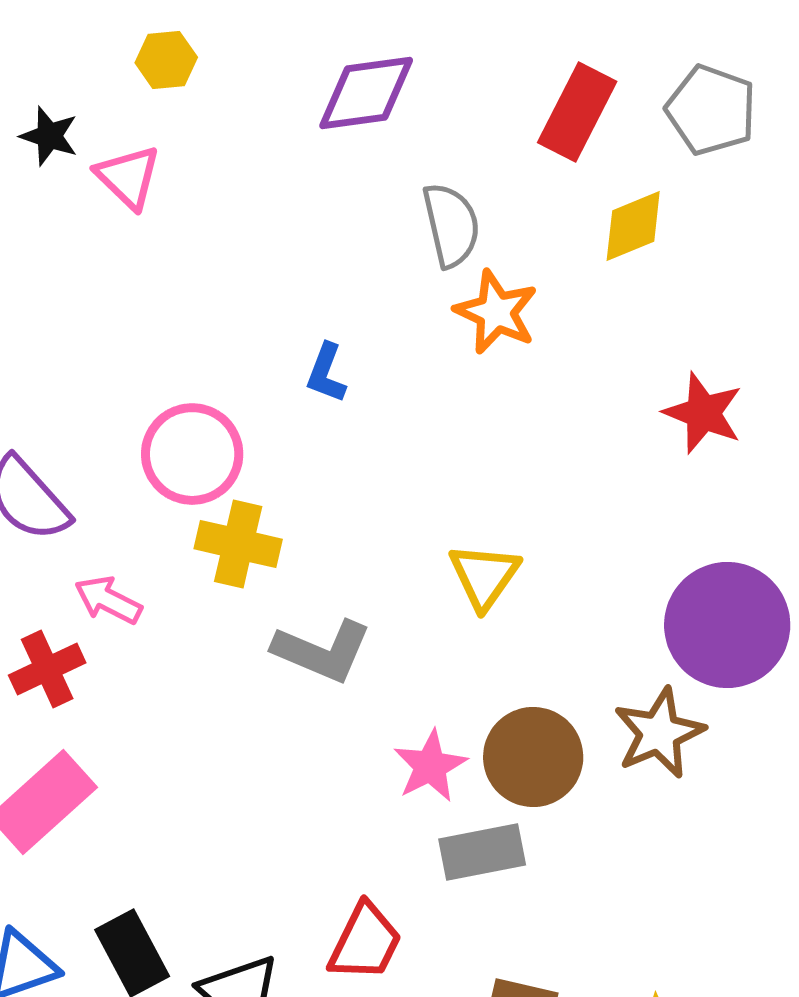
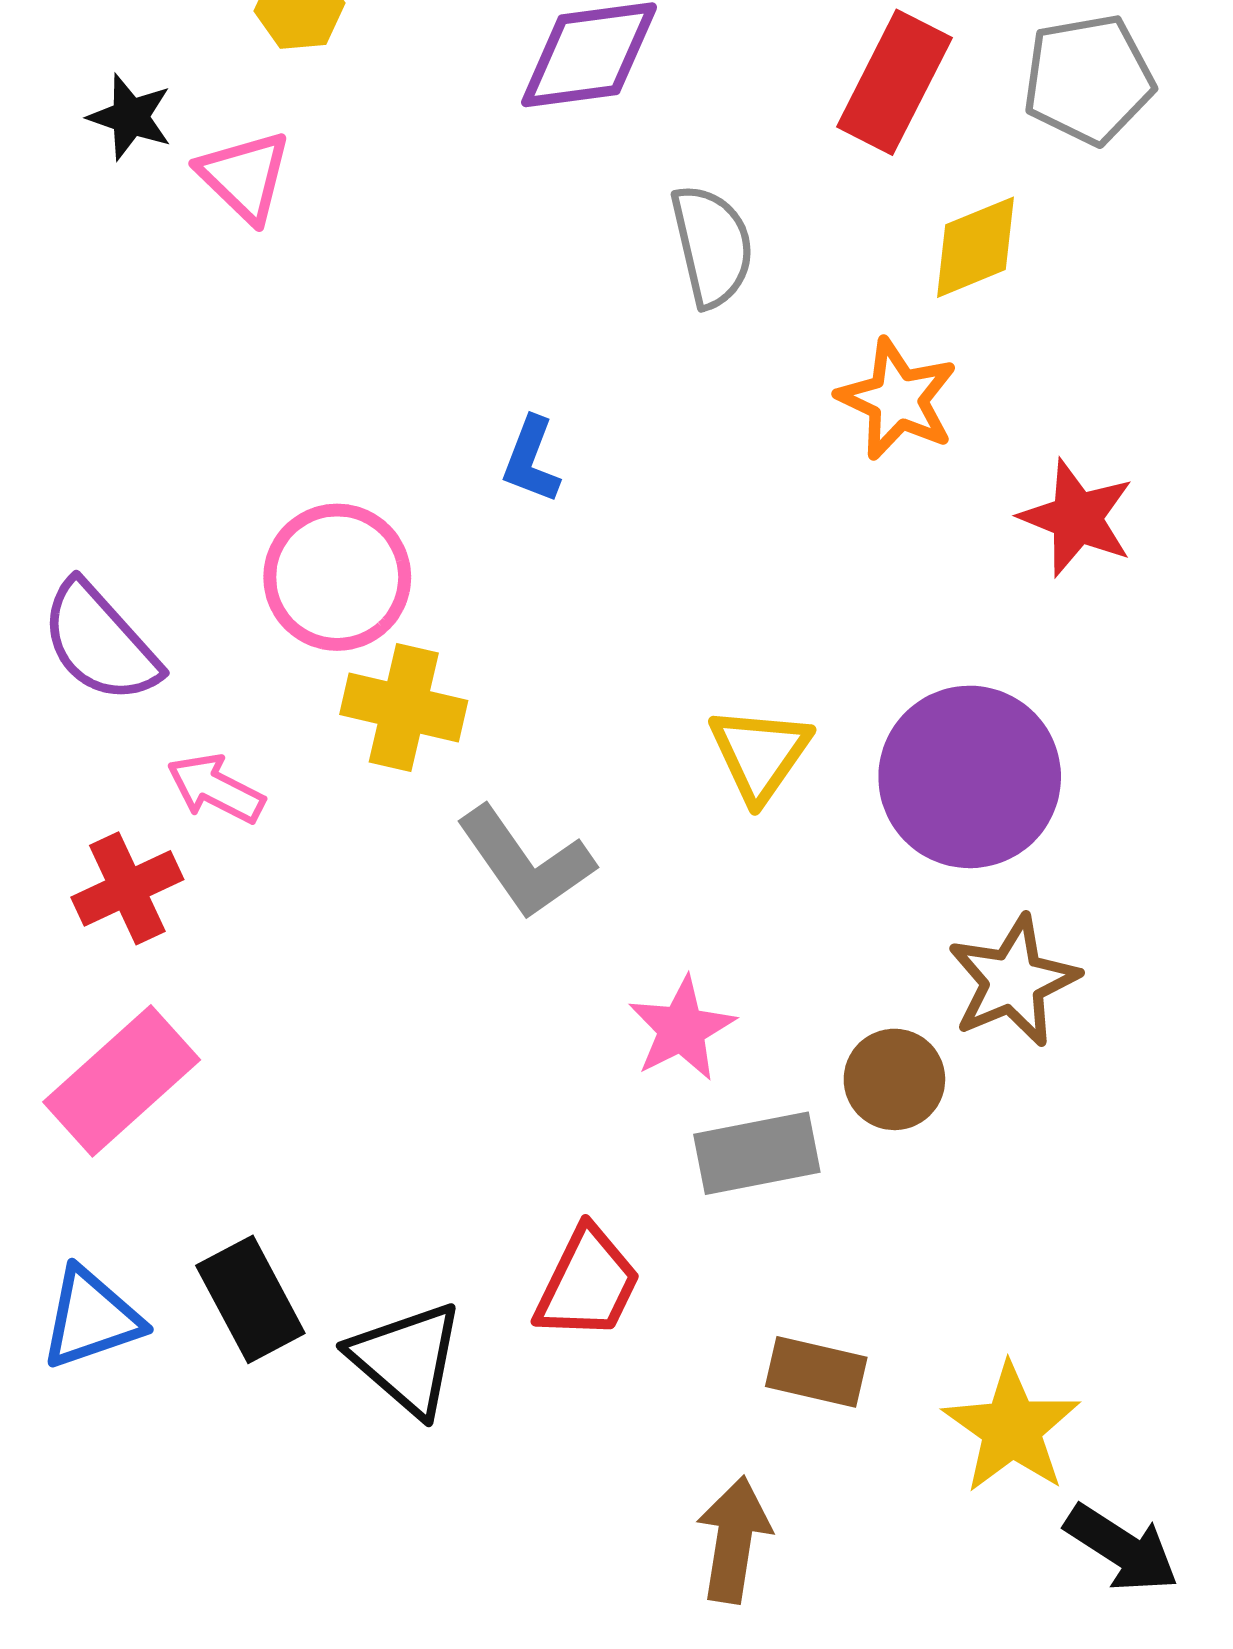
gray pentagon: (711, 110) -> (1088, 79), turned -30
orange star: (496, 312) -> (897, 399), moved
purple circle: (727, 625) -> (970, 777), moved
gray L-shape: (322, 651) -> (525, 862), turned 32
brown circle: (533, 757) -> (894, 1079), moved, size x0.7

